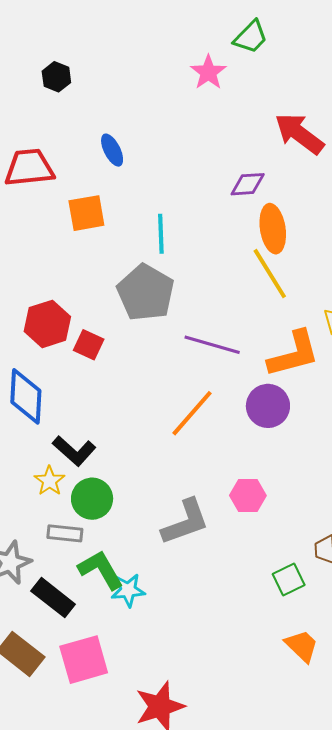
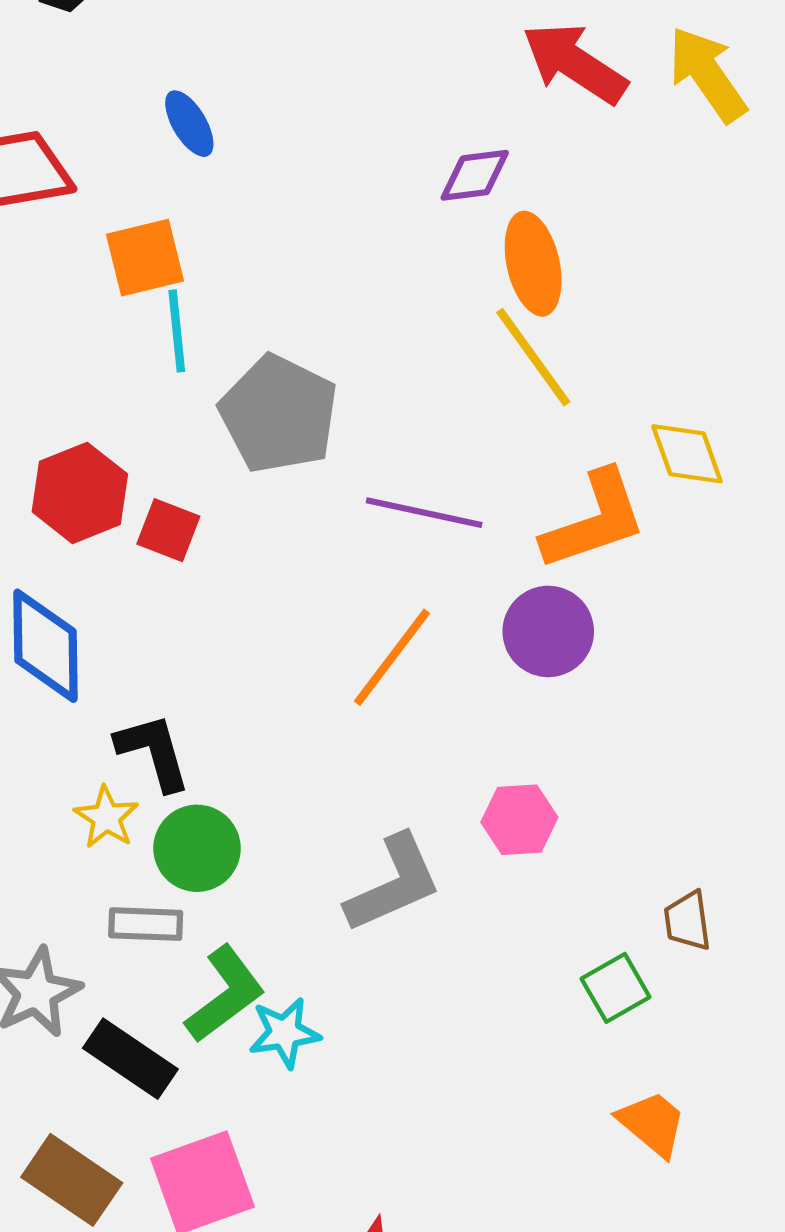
cyan line: (161, 234) -> (177, 331), moved
black L-shape: (74, 451) -> (153, 752), turned -144
green L-shape: (101, 570) -> (225, 994), turned 87

